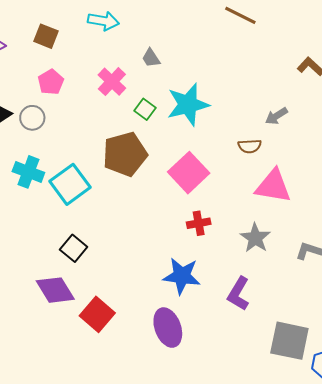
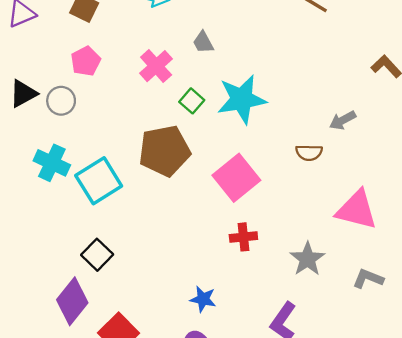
pink triangle: (273, 186) -> (357, 210), moved
blue star: (182, 276) -> (203, 299), moved, size x0.6
purple diamond: (55, 290) -> (72, 301), turned 66

